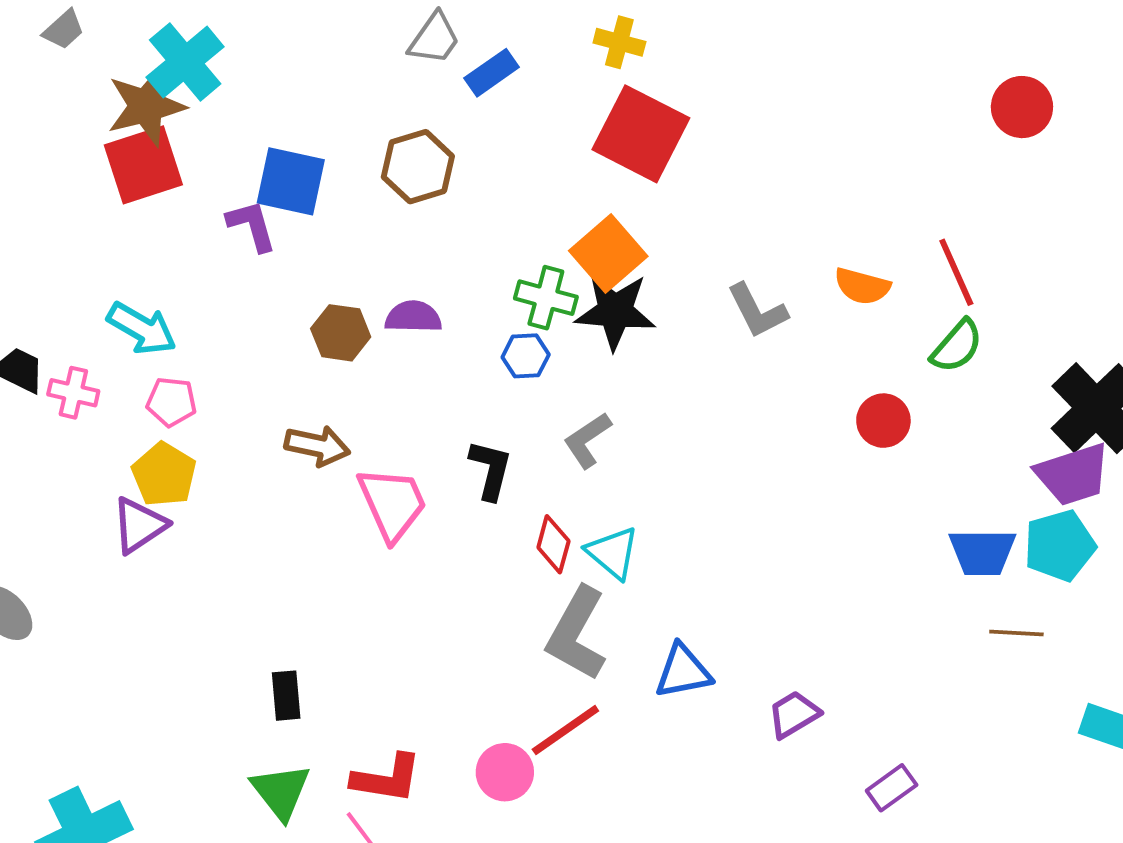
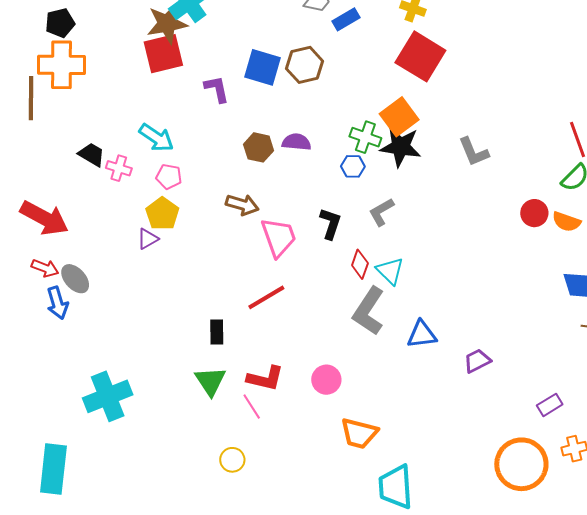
blue square: (291, 181) -> (263, 67), moved
orange semicircle: (862, 286) -> (566, 222), moved
purple triangle: (139, 525) -> (148, 239), size x0.7
red line: (565, 730) -> (266, 297), moved
purple rectangle: (892, 788) -> (550, 405), moved

